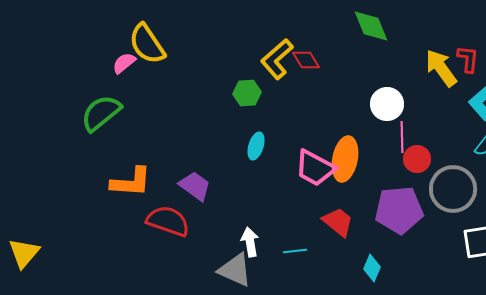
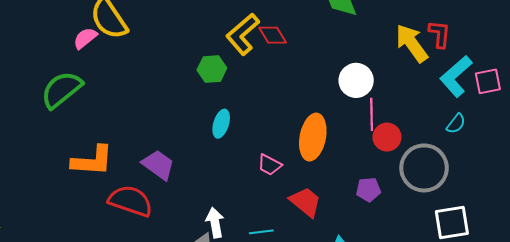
pink trapezoid: (315, 168) -> (270, 165), moved, size x0.6
purple pentagon: (399, 210) -> (368, 190), size x0.5

